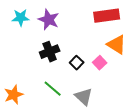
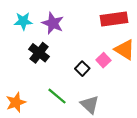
black cross: (50, 52) -> (39, 53), moved, turned -30
pink square: (100, 63) -> (103, 60), moved

